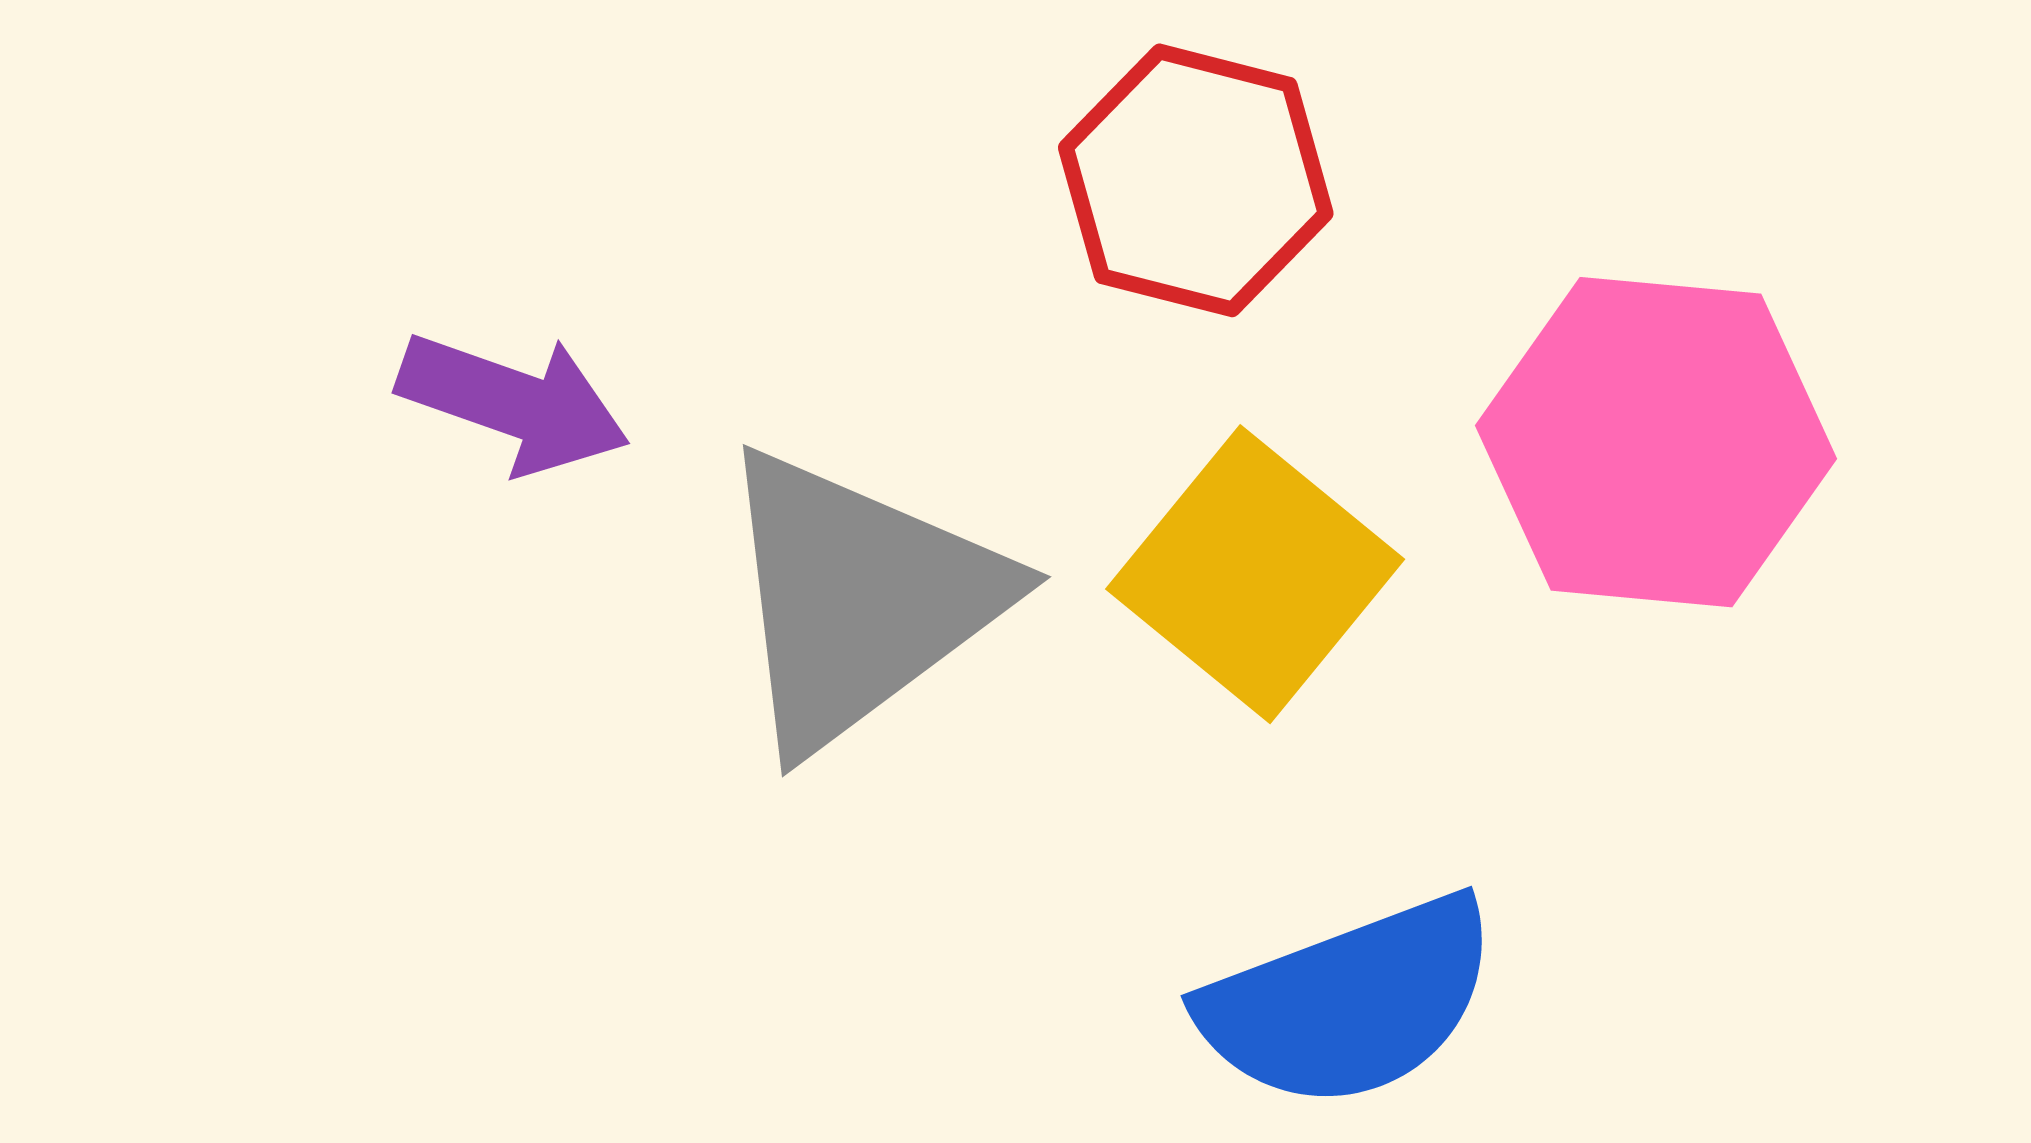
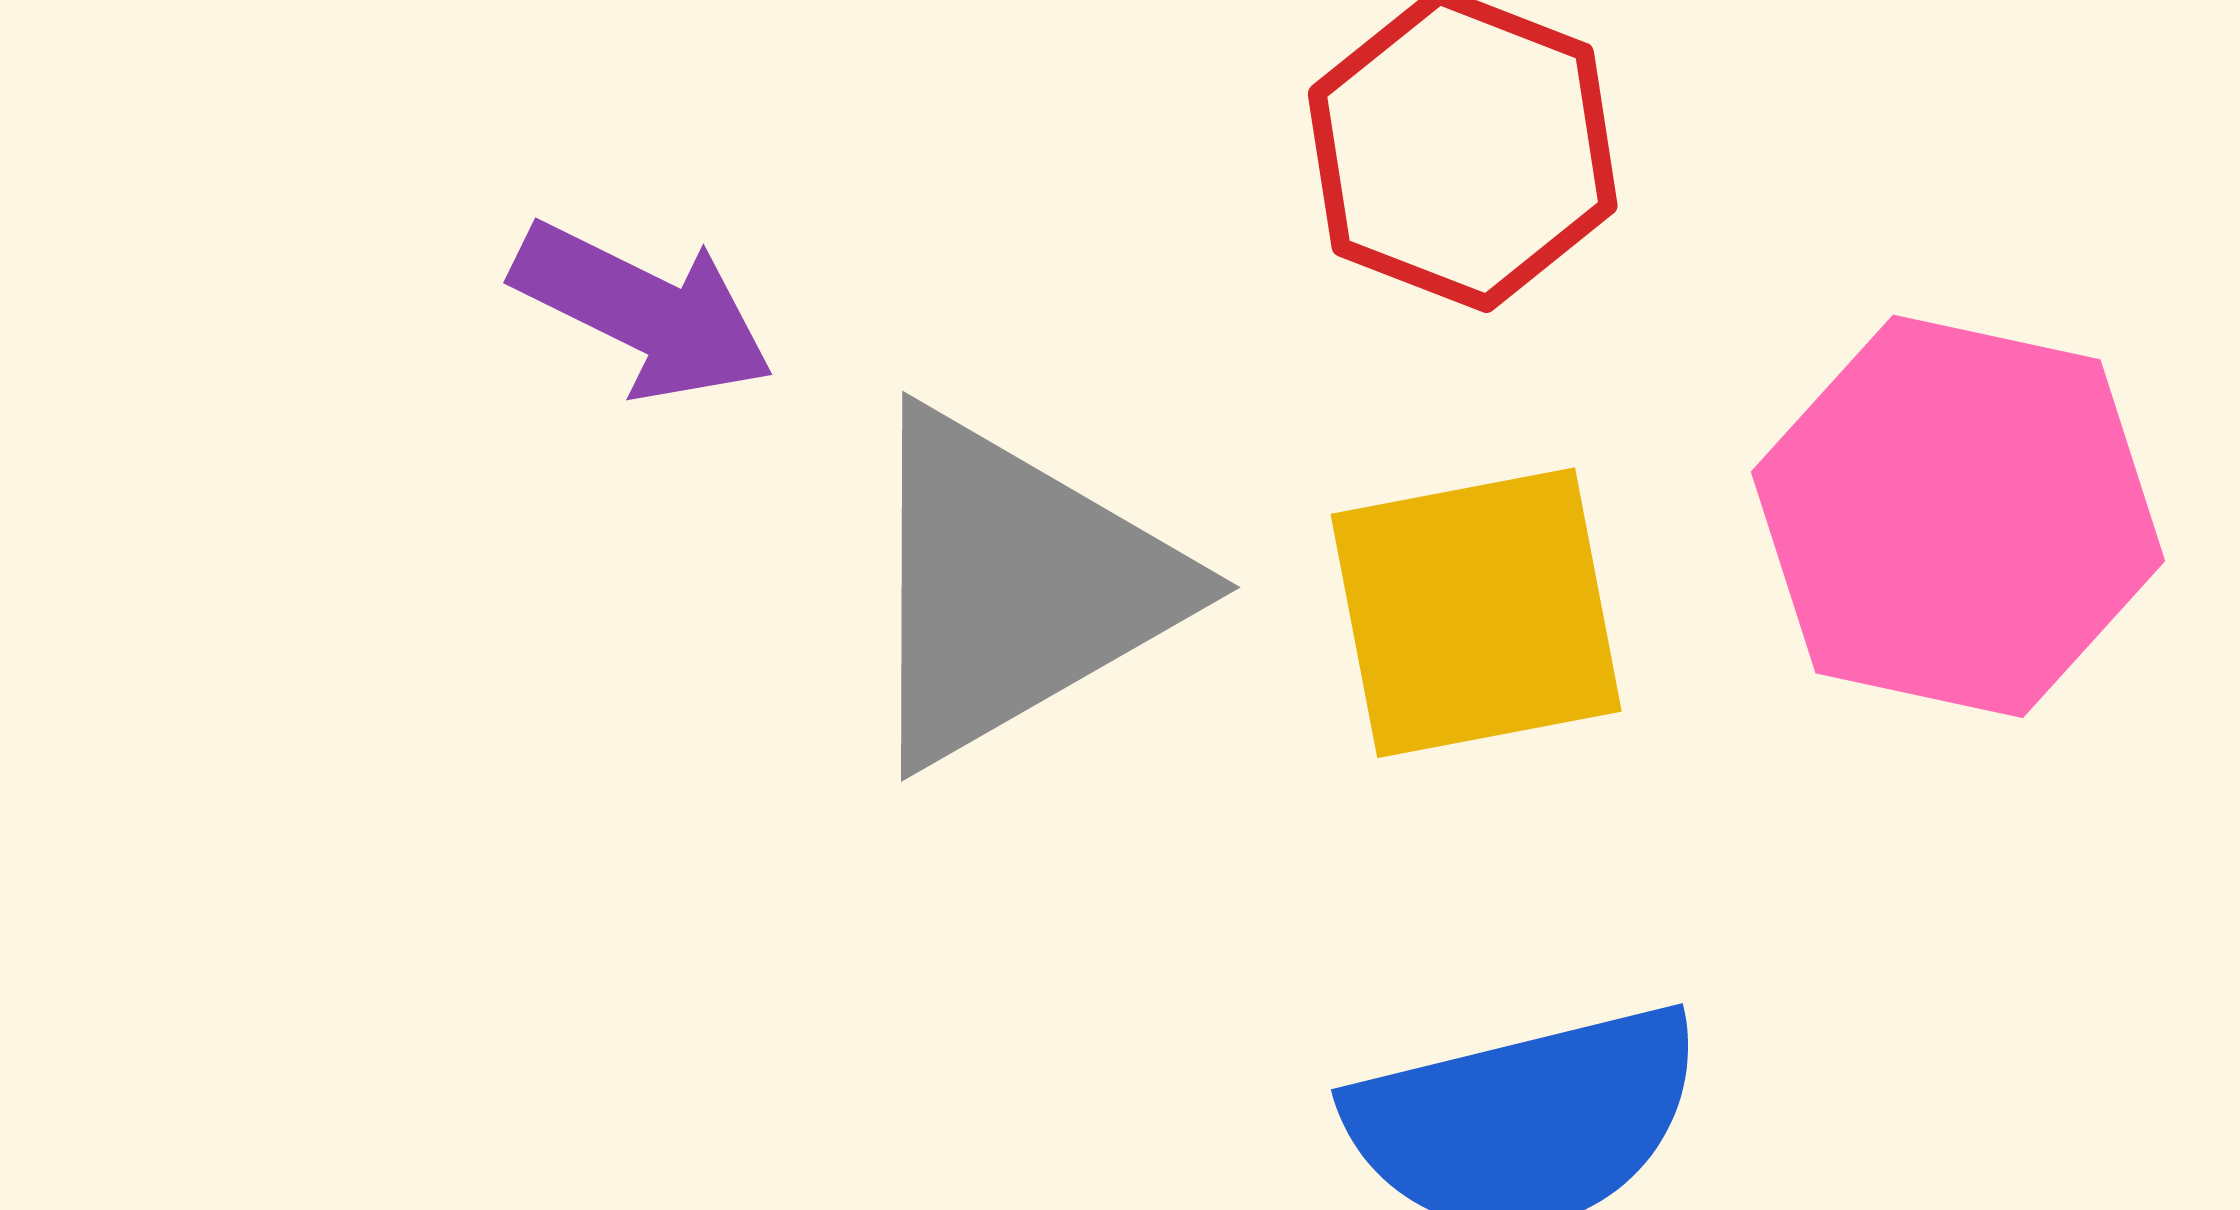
yellow square: (1255, 574) -> (1476, 613), turned 33

